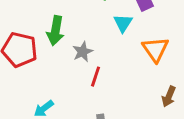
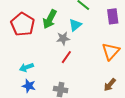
cyan triangle: (123, 23) -> (75, 25), moved

